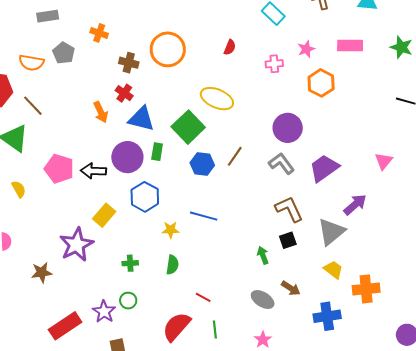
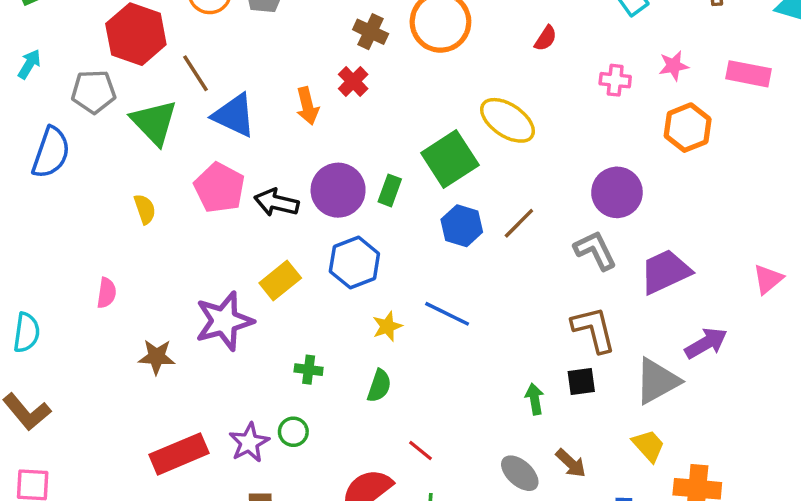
blue triangle: (141, 119) -> (234, 115), moved
yellow star: (171, 230) -> (387, 326), turned -30

